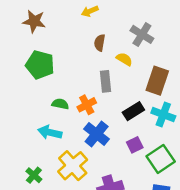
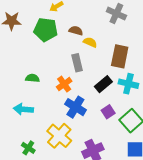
gray cross: (142, 34) -> (116, 14), moved
brown semicircle: (100, 43) -> (76, 31), moved, turned 104
green pentagon: (40, 65) -> (46, 30), moved
green semicircle: (60, 104) -> (32, 78), moved
cyan arrow: (50, 132) -> (23, 109), moved

